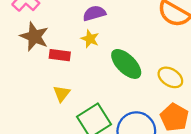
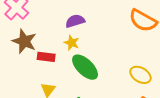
green ellipse: (126, 64) -> (85, 67), moved

